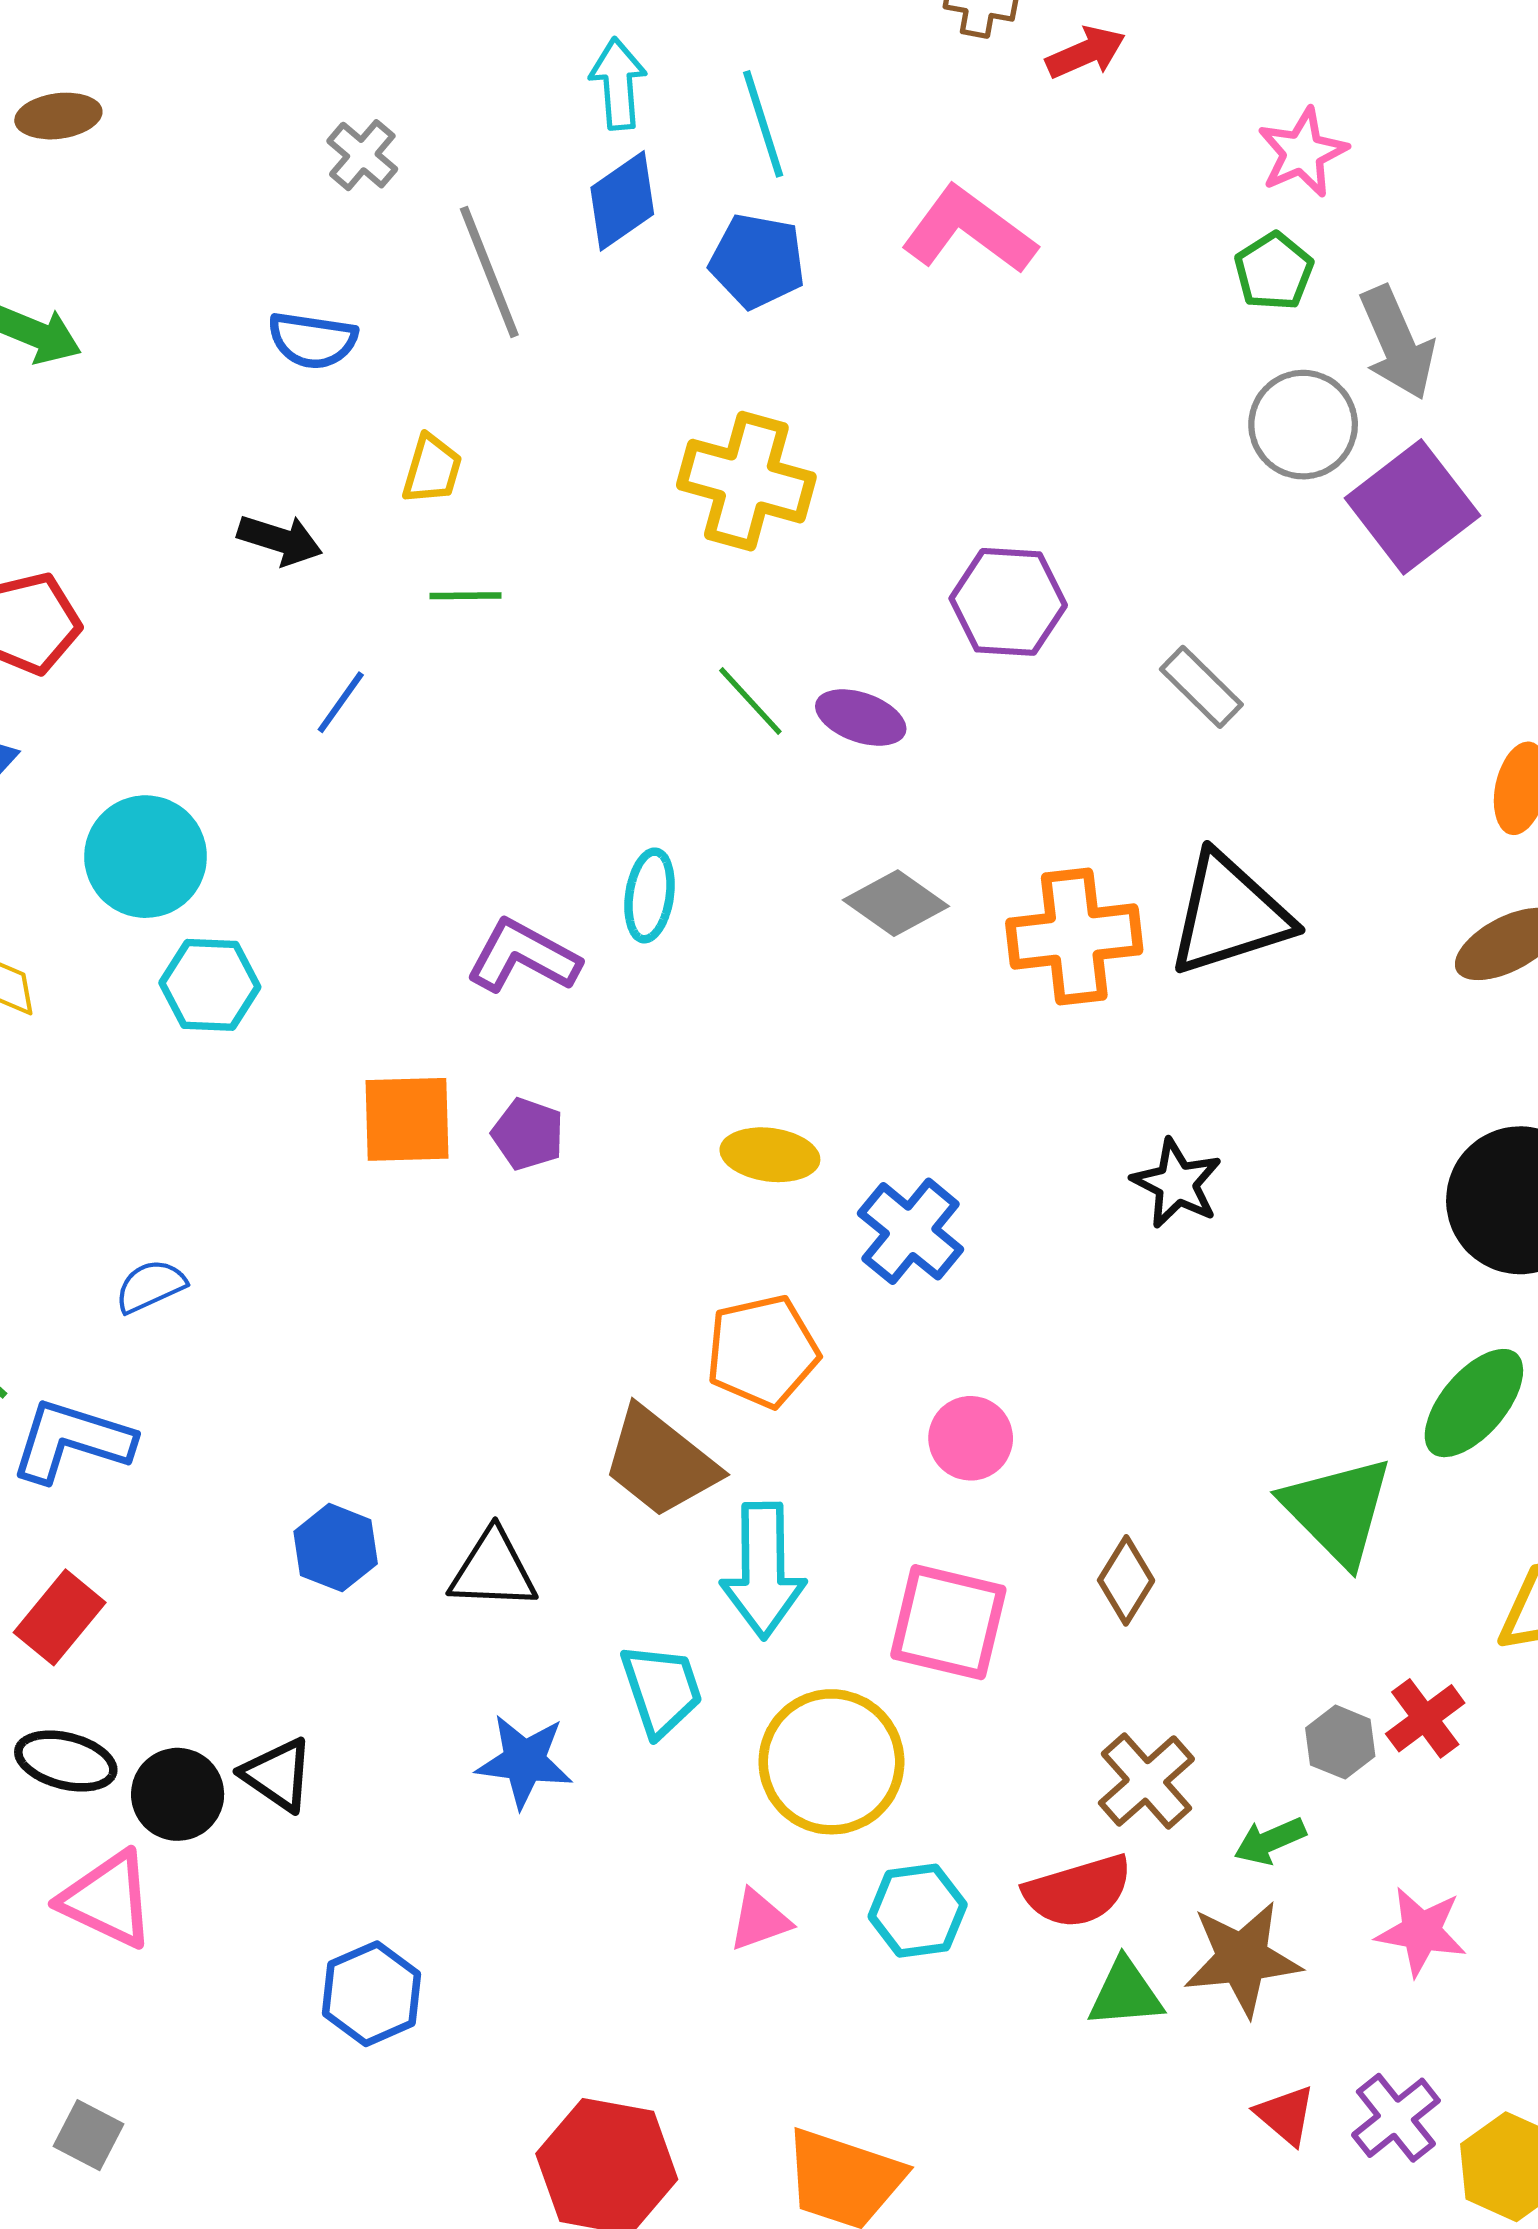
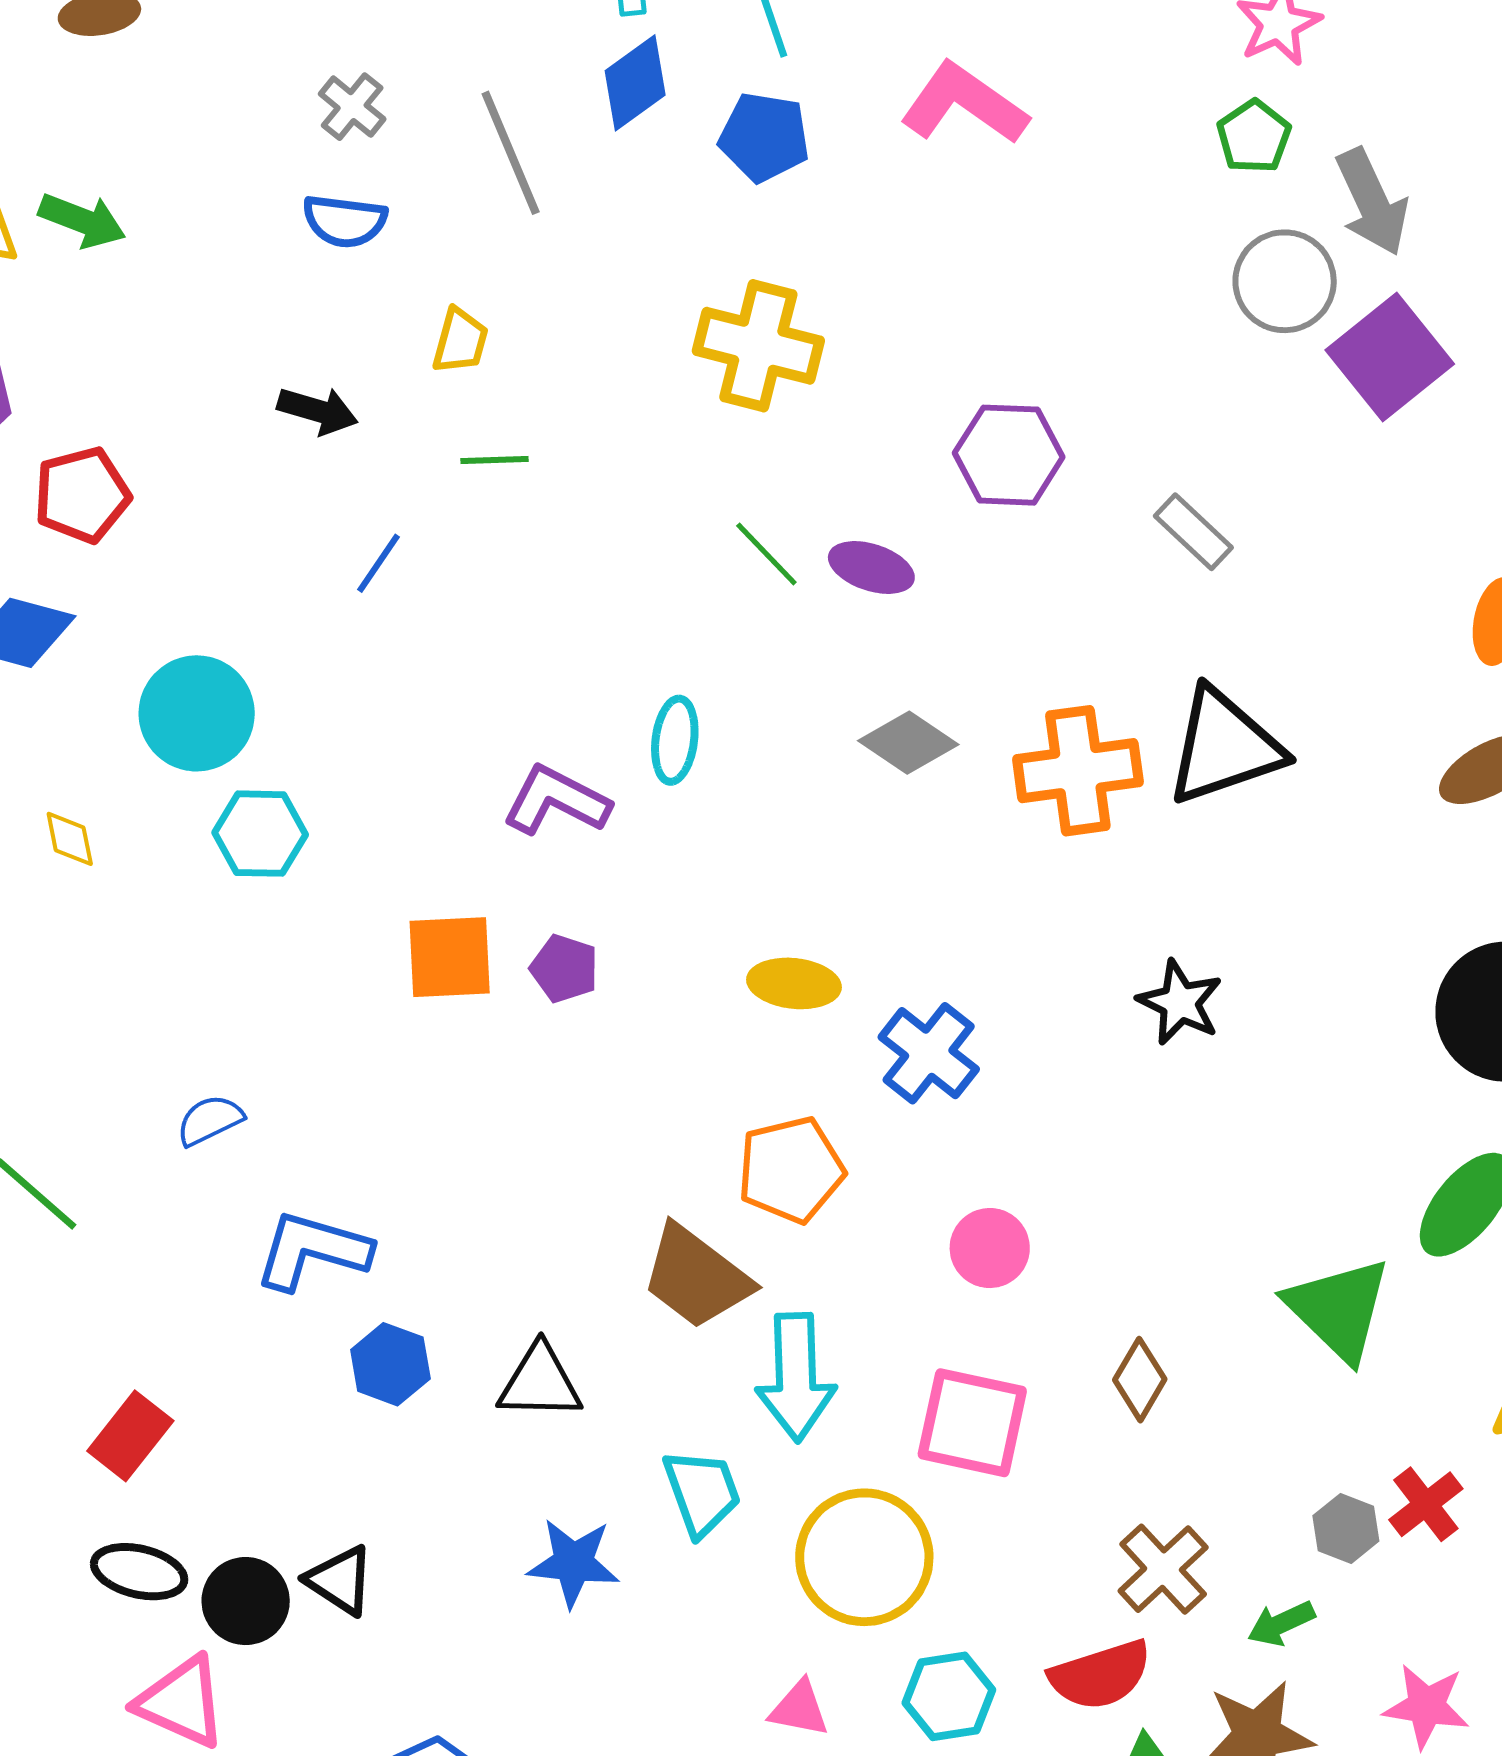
gray cross: (362, 155) -> (352, 107), moved
blue L-shape: (72, 1441) -> (313, 1250), moved
pink triangle: (759, 1920) -> (799, 1709), turned 32

